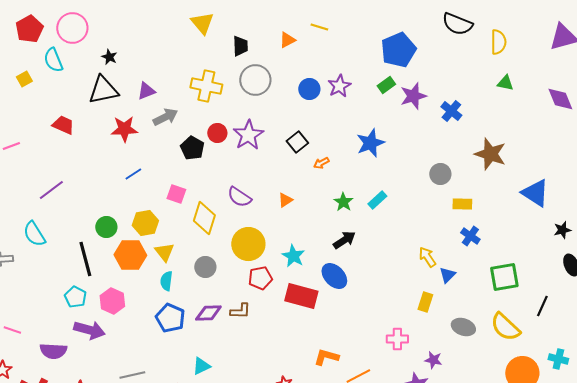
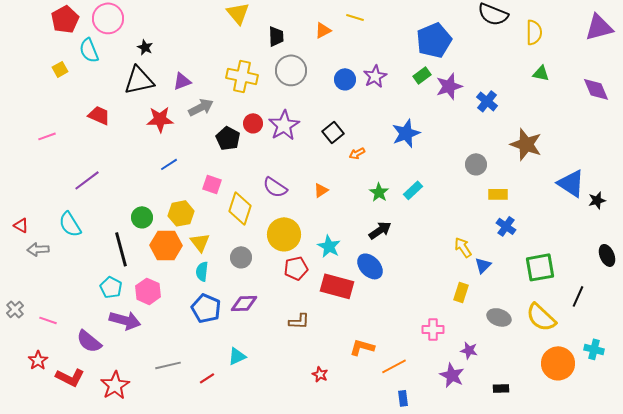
black star: (562, 230) -> (597, 200), moved
brown L-shape: (240, 311) -> (299, 321), moved
purple semicircle: (53, 351) -> (89, 341), turned 36

